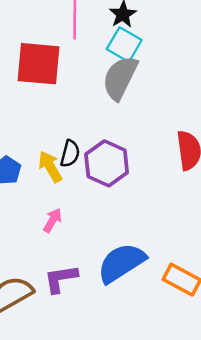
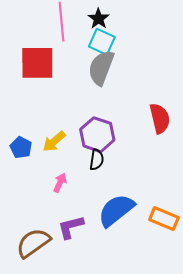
black semicircle: (70, 154) -> (97, 160), moved
yellow arrow: (50, 167) -> (54, 141), turned -95

